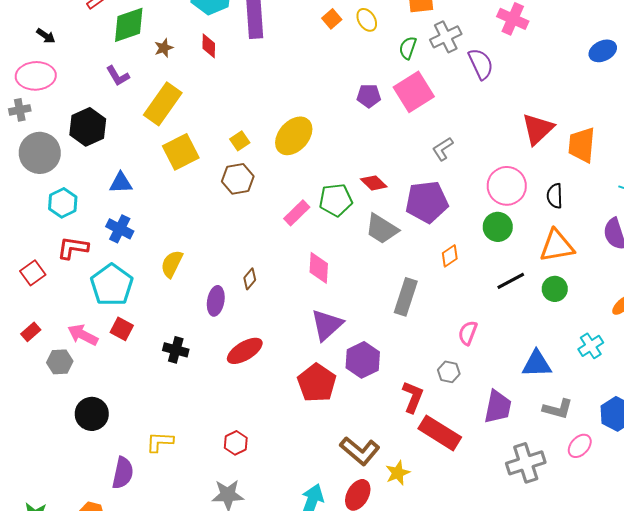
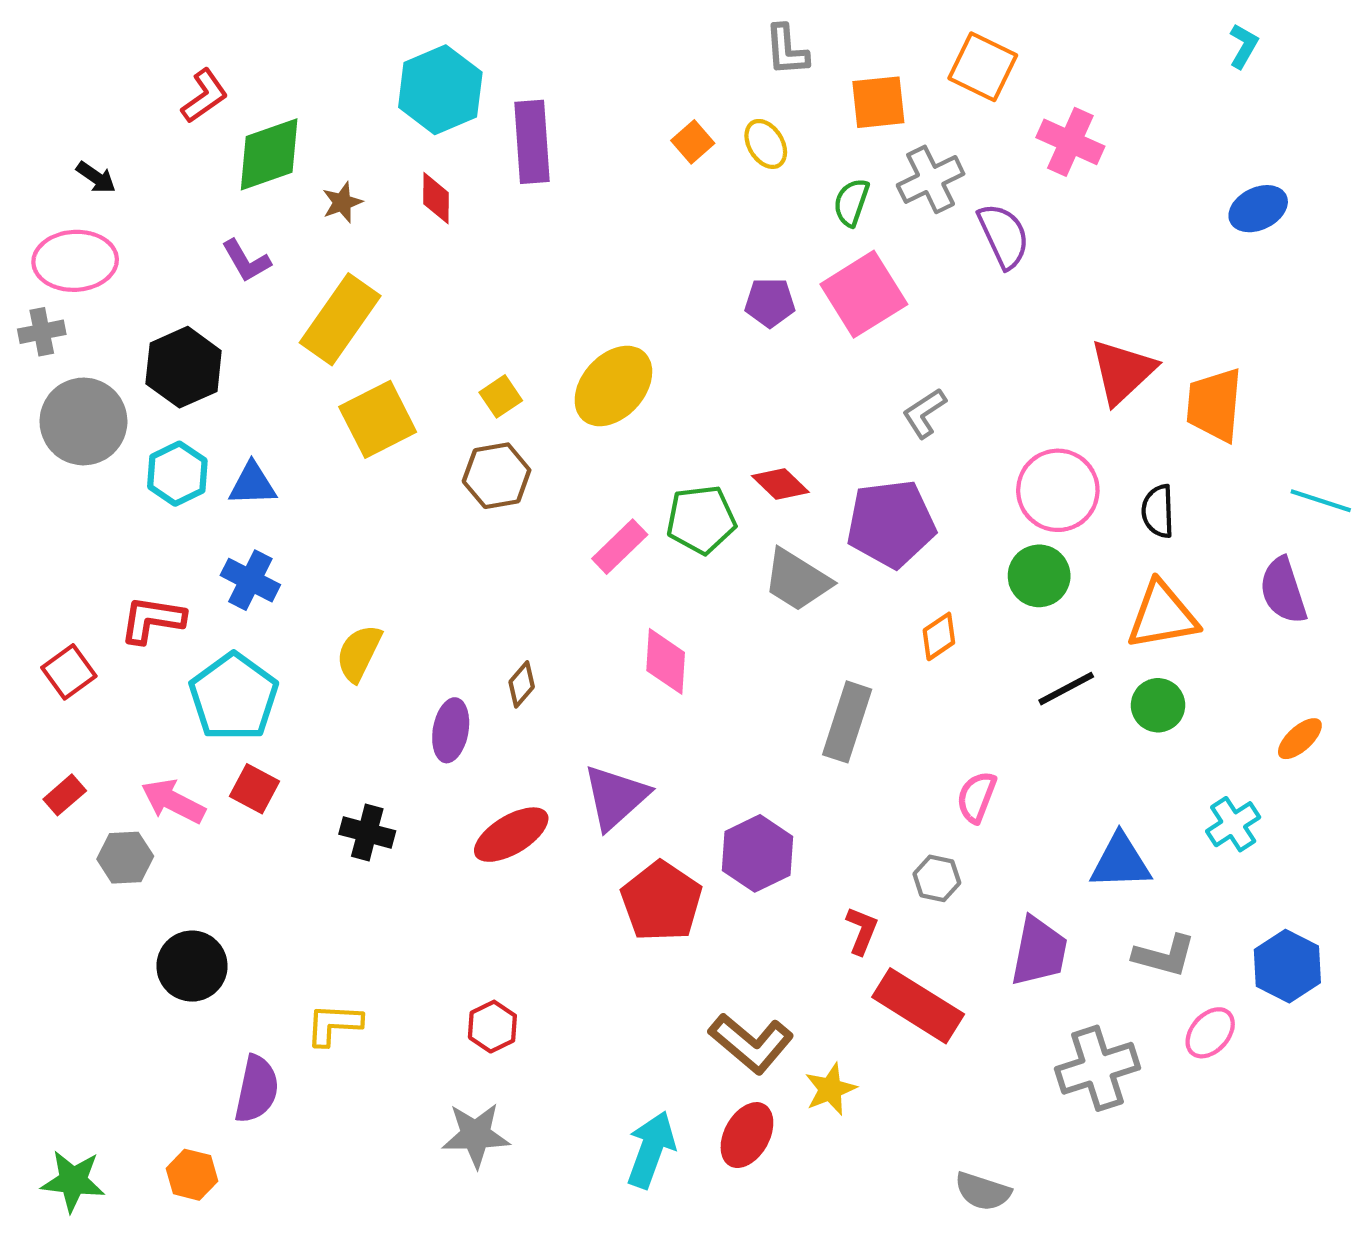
cyan hexagon: (63, 203) -> (177, 474), moved
purple triangle: (327, 325) -> (616, 797), moved
red L-shape: (413, 397) -> (862, 931), size x0.7

